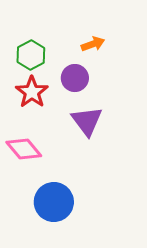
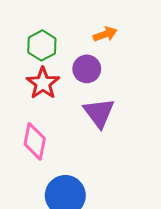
pink diamond: (24, 149) -> (35, 141), turned 51

